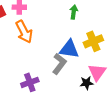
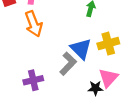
blue triangle: (69, 49) -> (81, 49), turned 30

